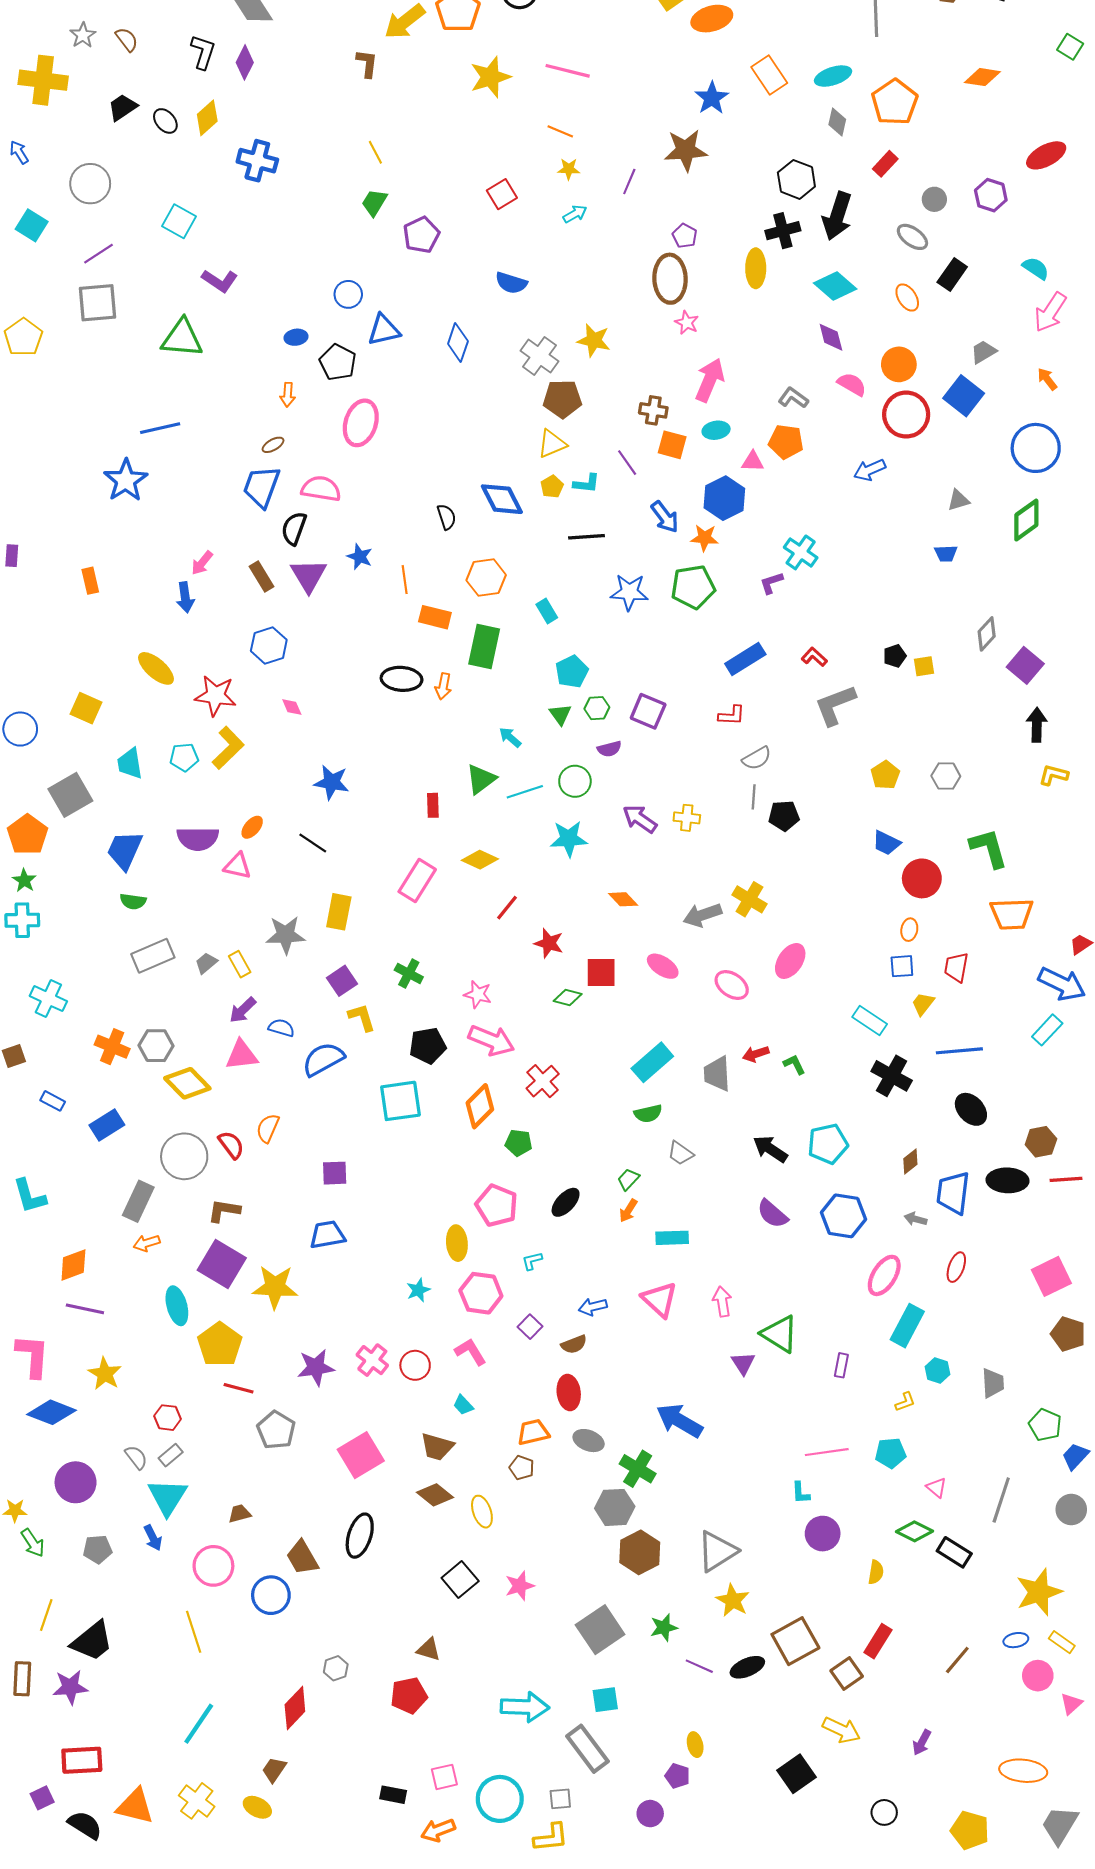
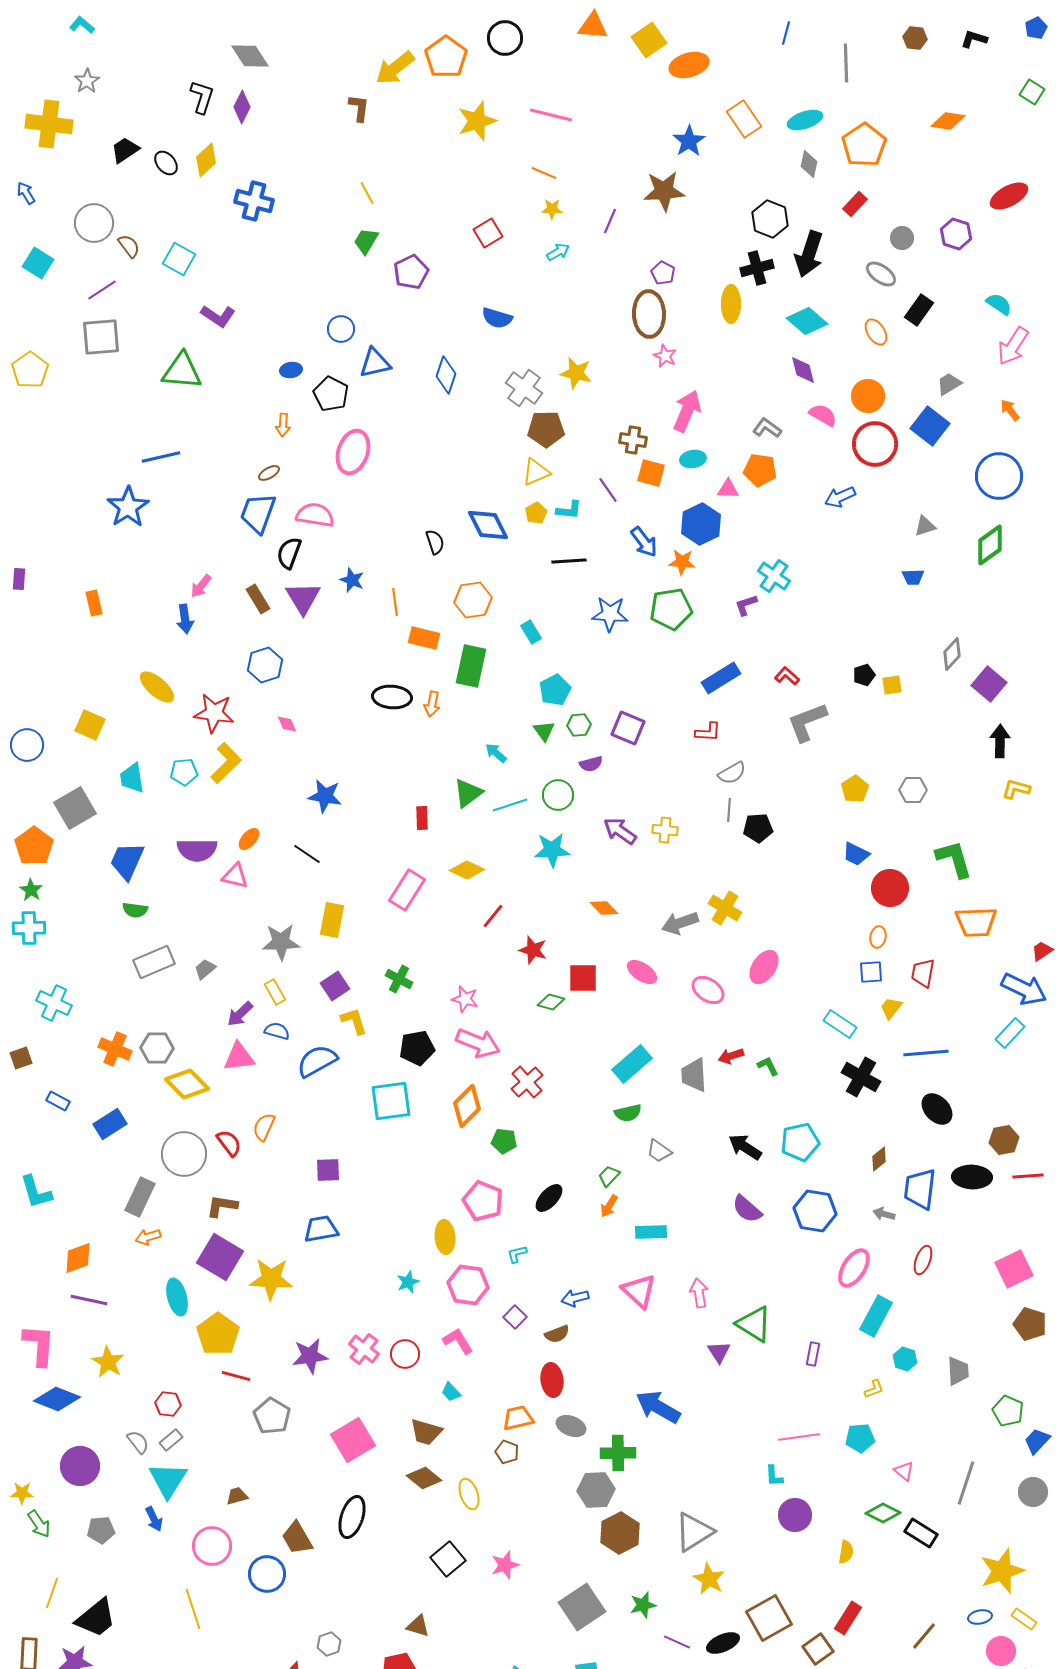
brown semicircle: (127, 39) -> (129, 246), moved
yellow rectangle: (240, 964) -> (275, 992), moved
green cross: (638, 1469) -> (618, 1453), turned -32

